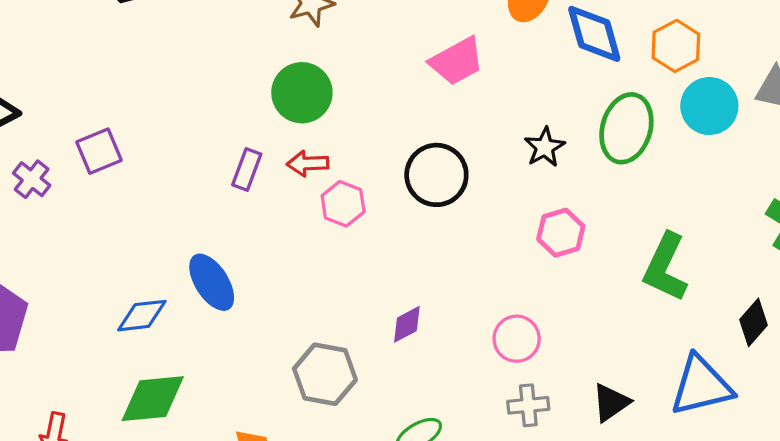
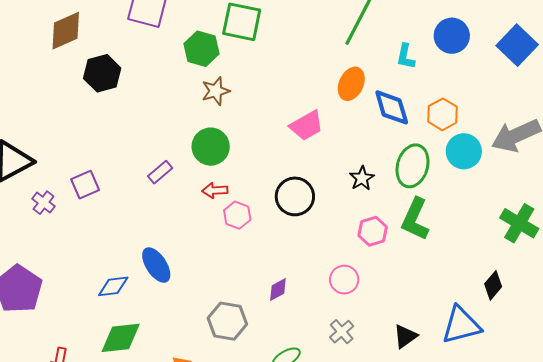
purple rectangle: (247, 169) -> (160, 172), moved, turned 30
green L-shape: (665, 267) -> (415, 219), moved
pink circle: (517, 339) -> (344, 280), moved
gray cross: (528, 405) -> (342, 332), moved, turned -35

